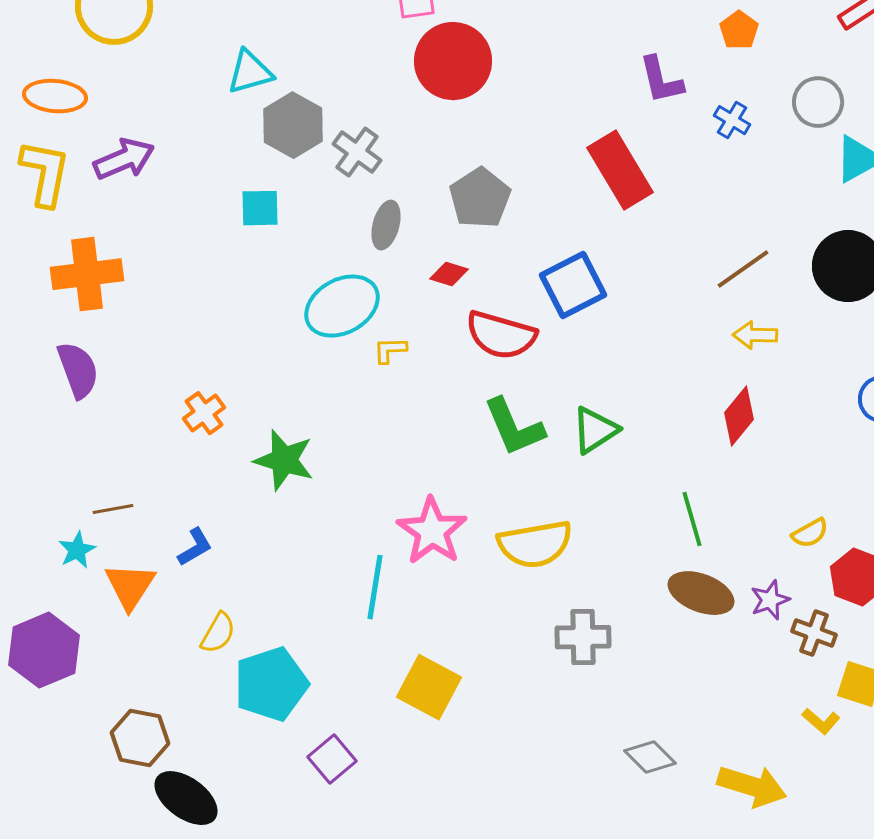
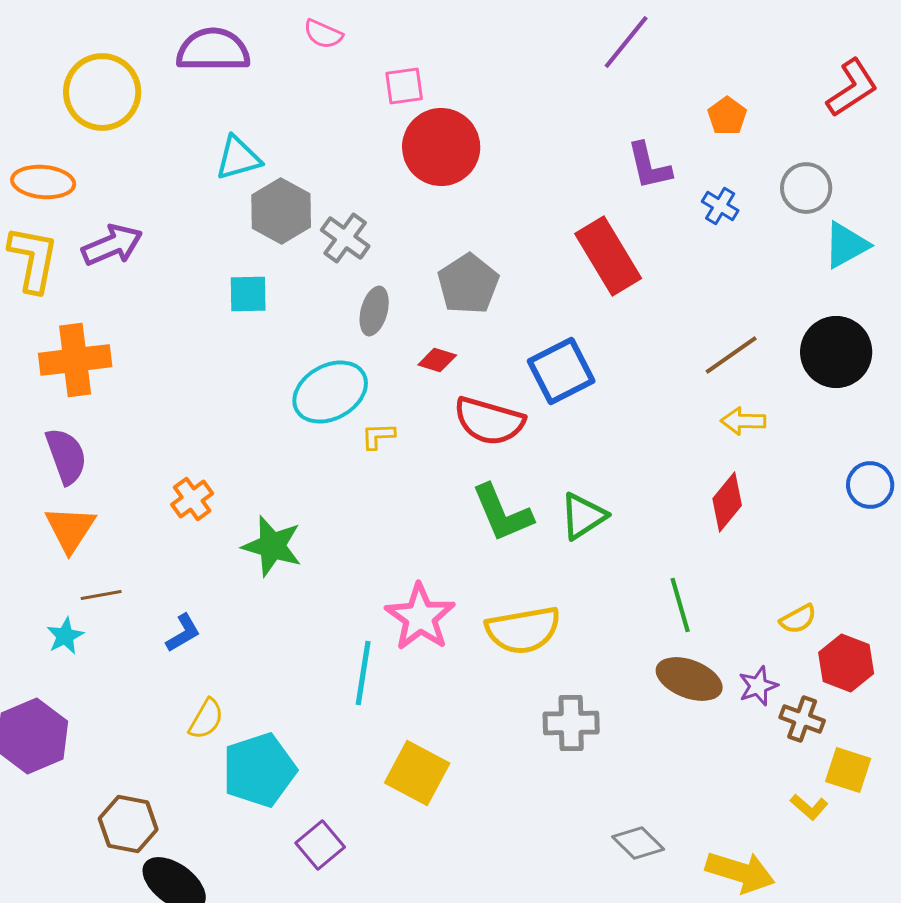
orange triangle: (130, 586) -> (70, 529), moved

